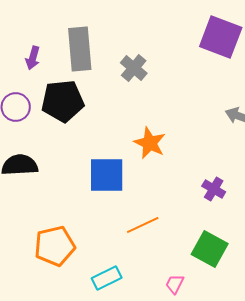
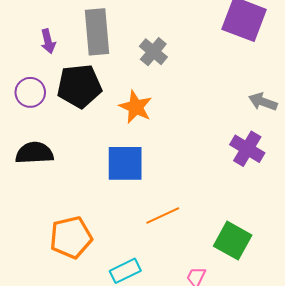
purple arrow: (33, 58) -> (48, 41), turned -30
orange star: (150, 143) -> (136, 107), moved
purple cross: (214, 189) -> (247, 149), moved, size x1.4

